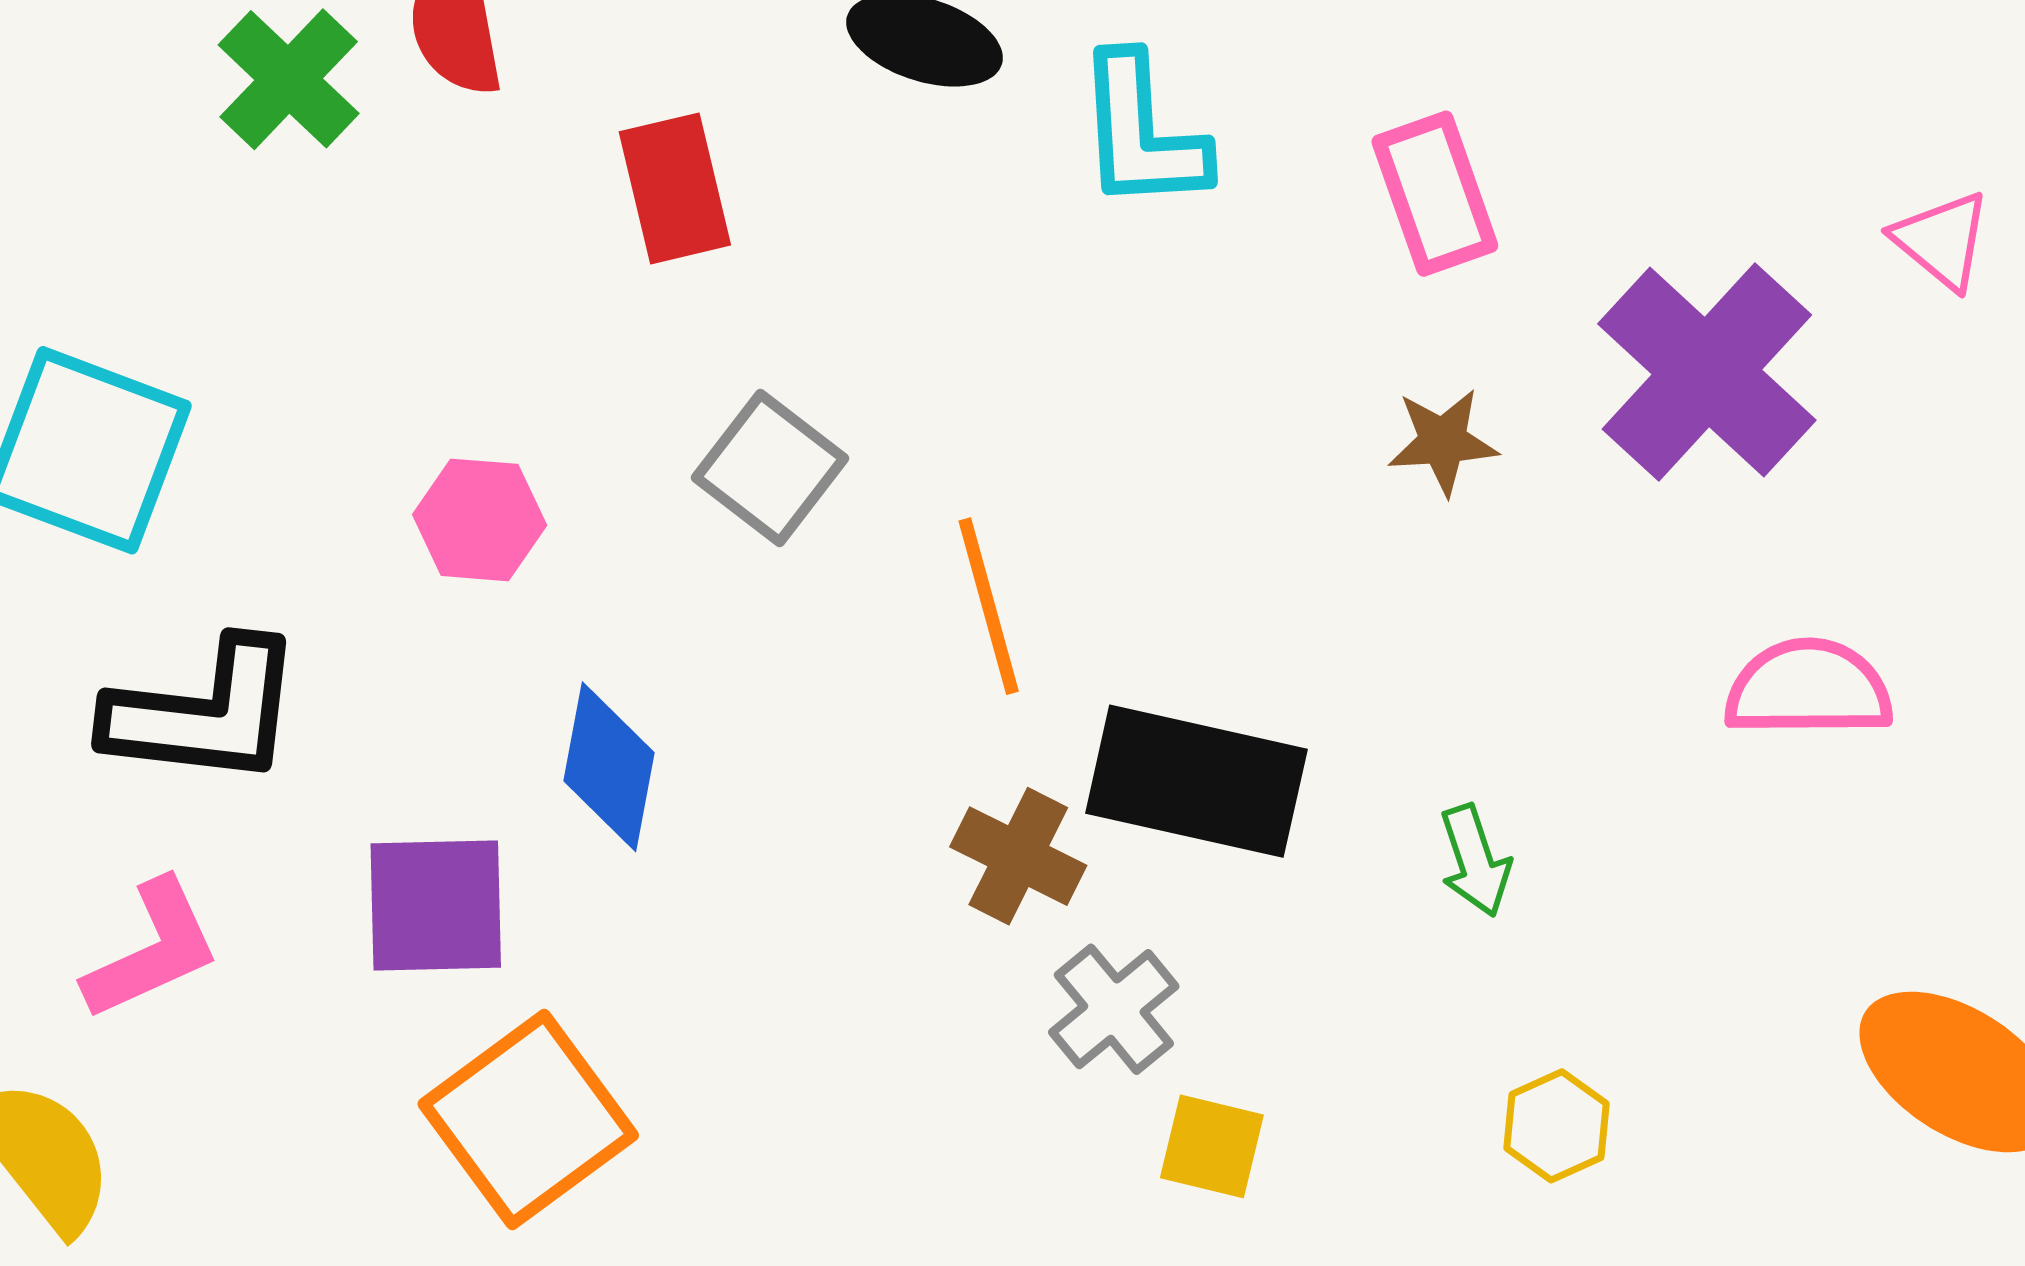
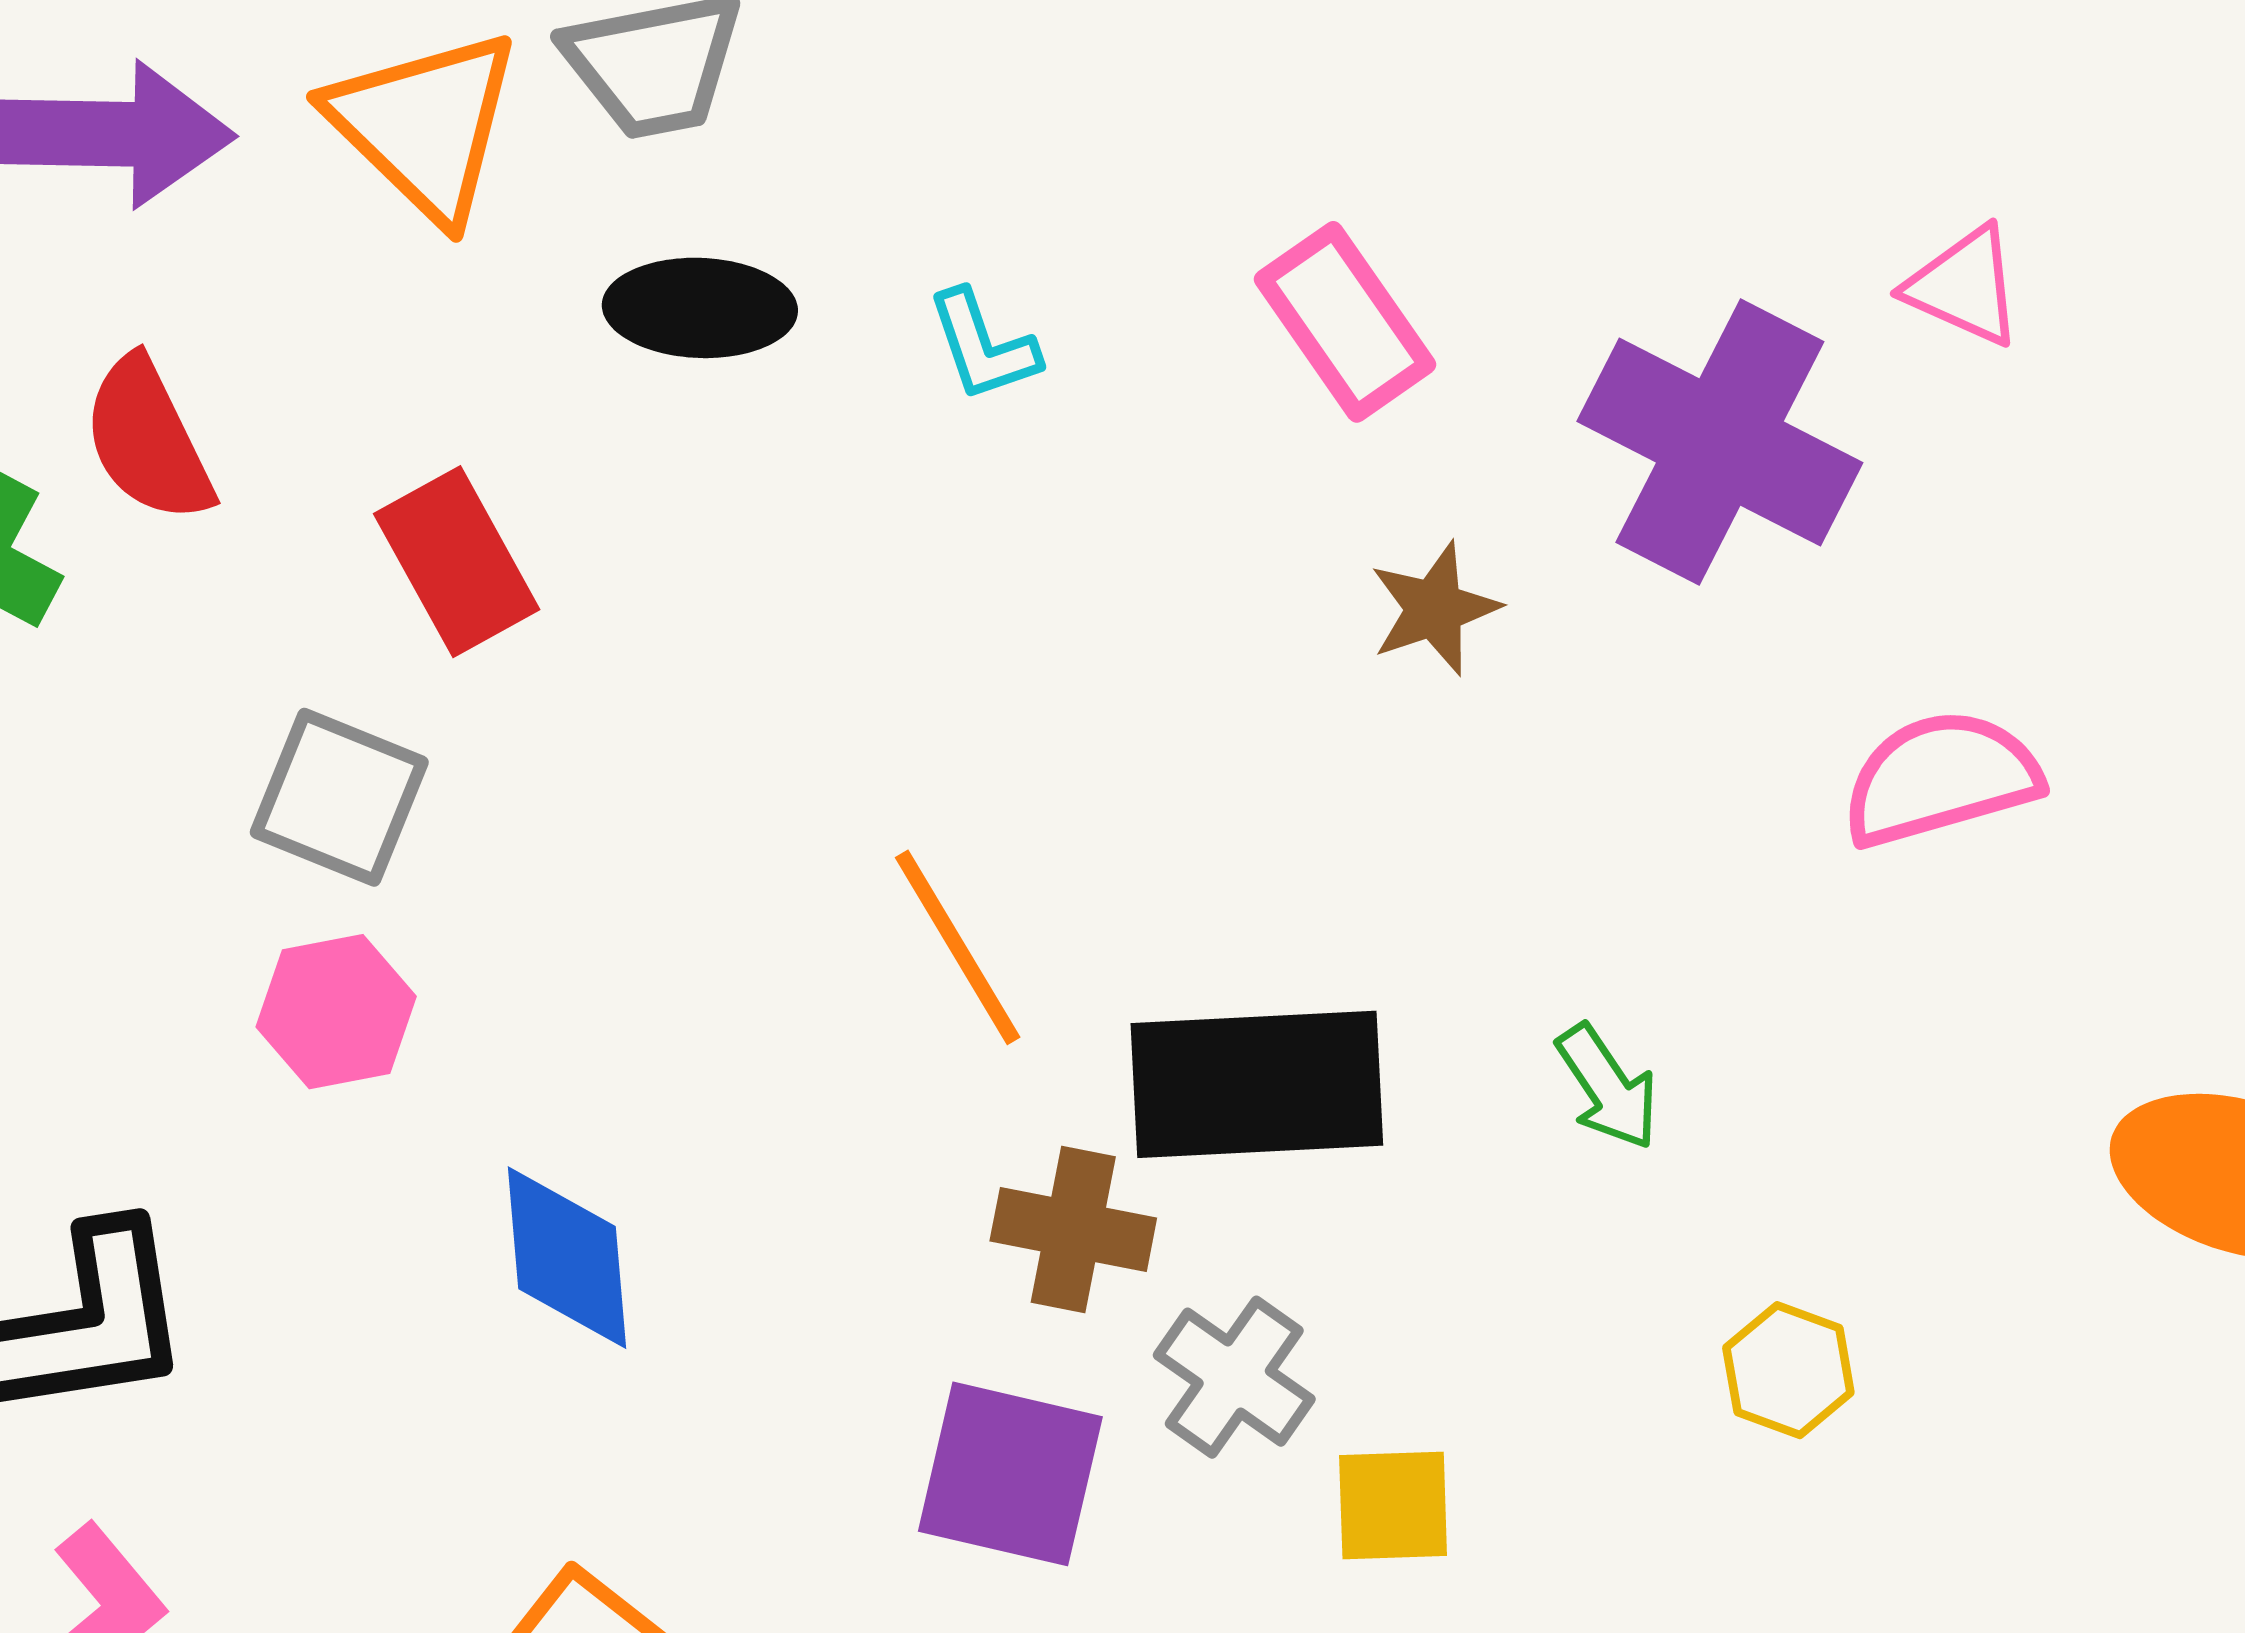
cyan L-shape: (1141, 133) -> (983, 346), size x0.6
pink triangle: (1942, 240) -> (1964, 286), moved
gray square: (770, 468) -> (339, 797), moved
purple square: (436, 906) -> (1010, 1474), moved, turned 30

